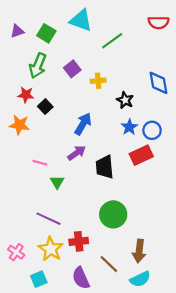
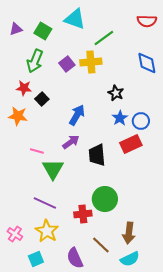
yellow cross: (98, 81) -> (91, 62), moved, size x1.5
blue diamond: (158, 83) -> (147, 63), moved
green triangle: (57, 182) -> (53, 169), size x1.6
red cross: (79, 241) -> (83, 214), moved

